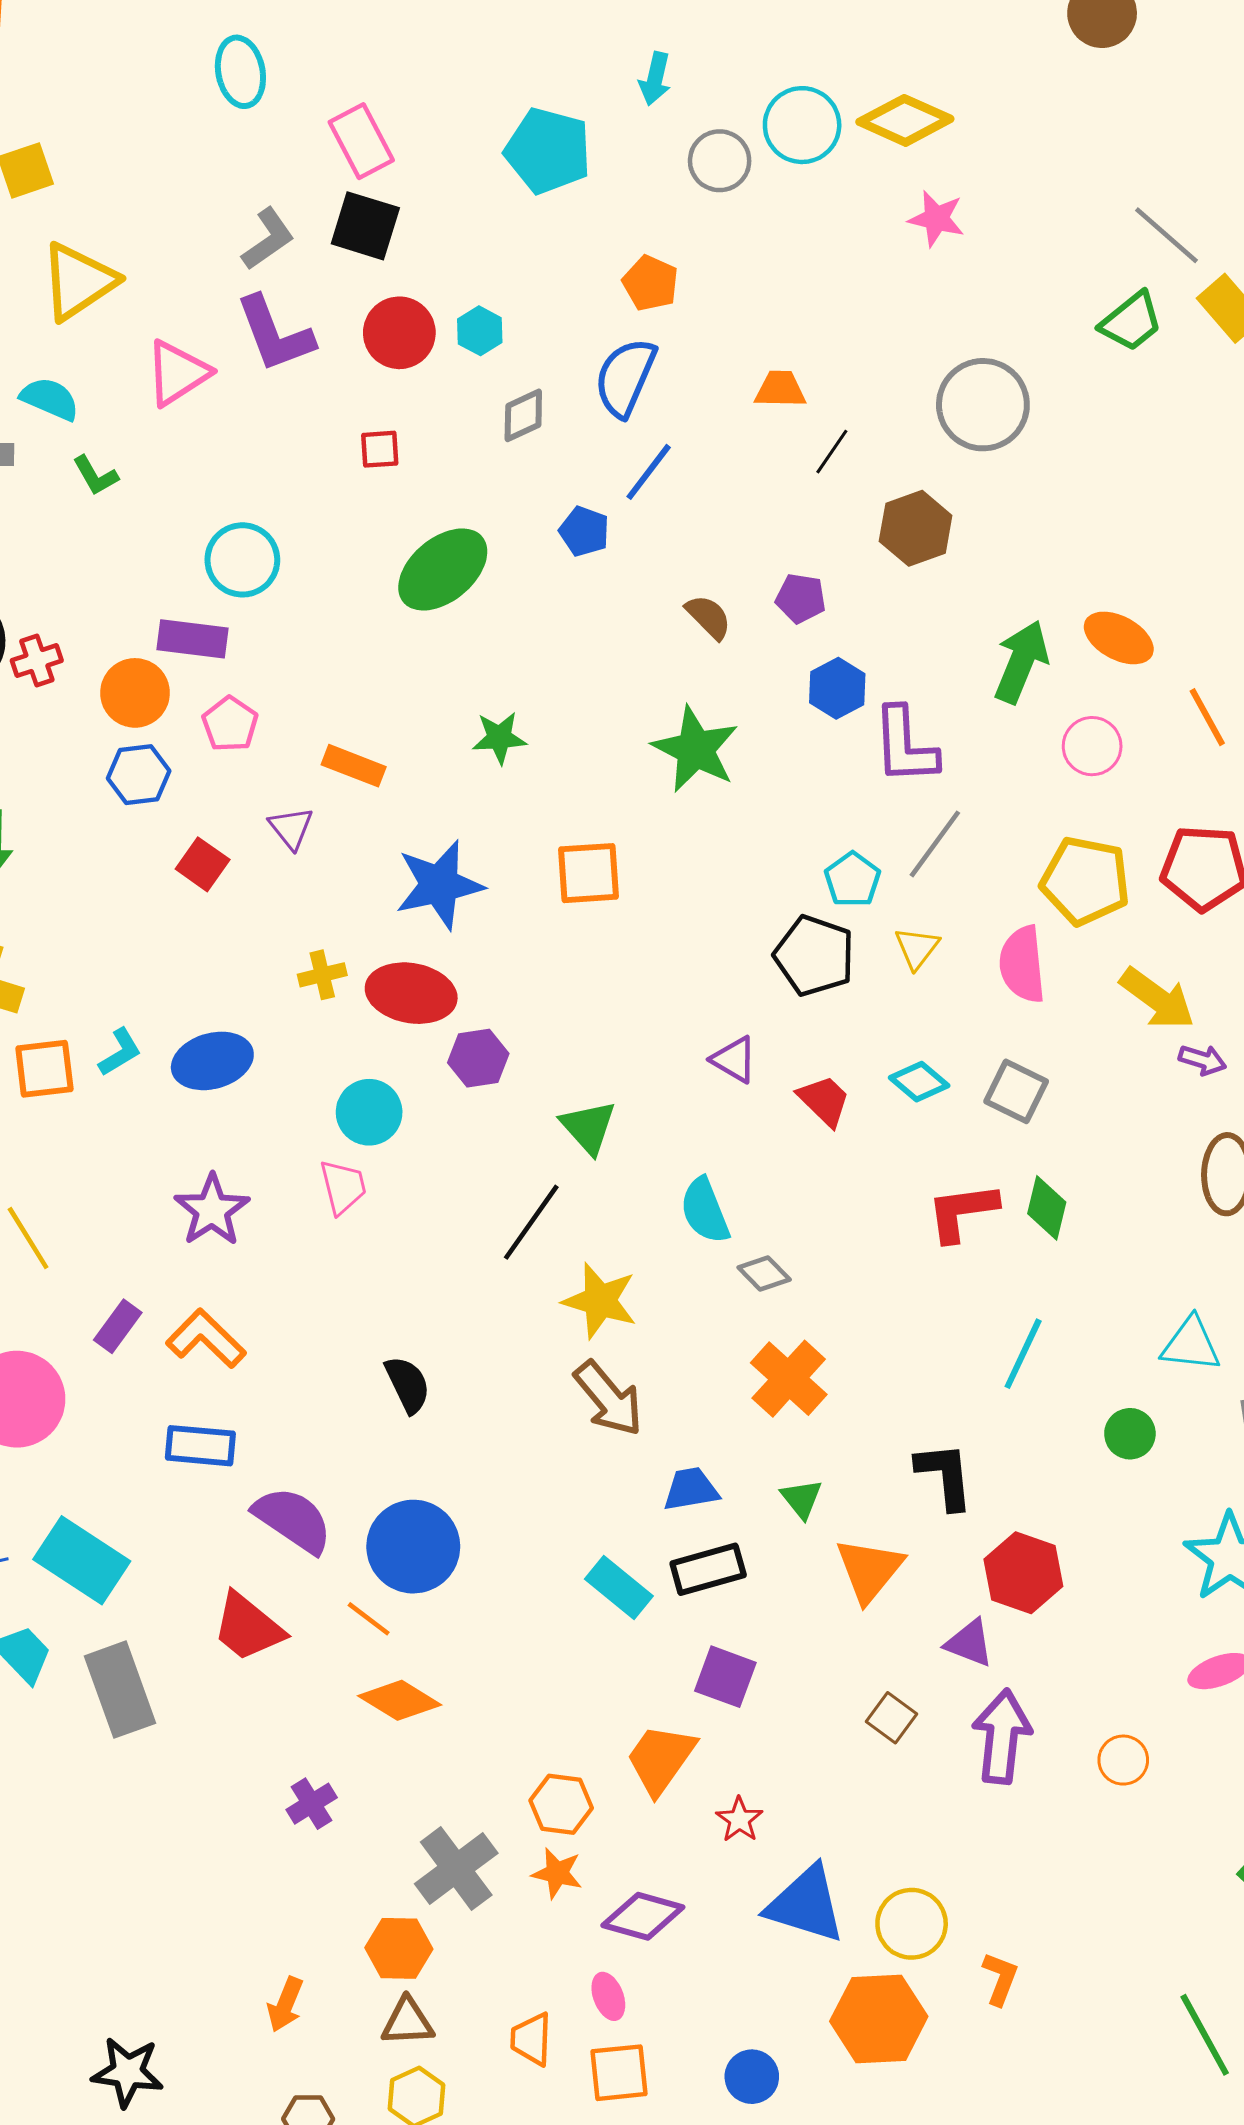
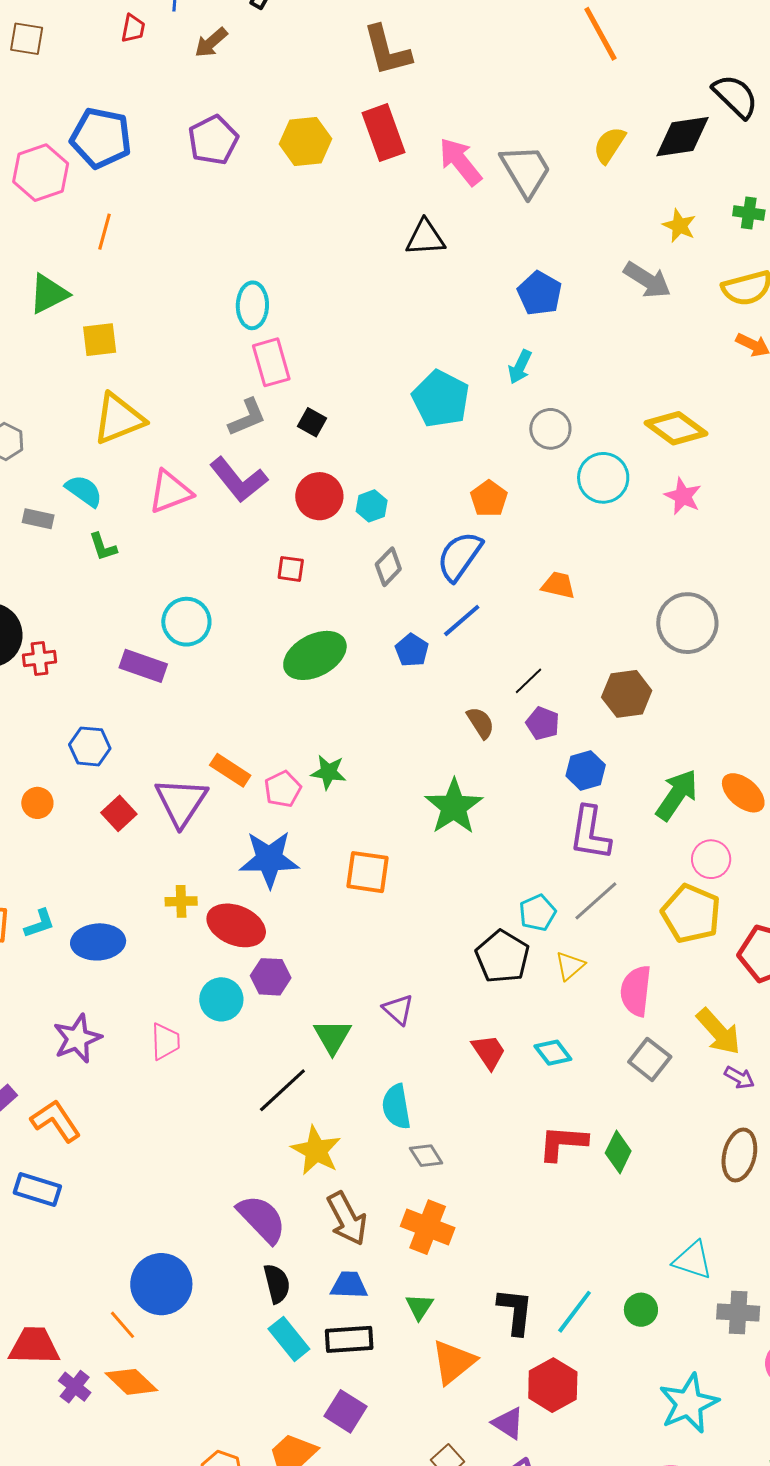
cyan circle: (802, 125) -> (603, 478), moved
pink rectangle: (361, 141) -> (271, 362), moved
black square: (365, 226) -> (312, 422), size x0.6
purple L-shape: (275, 334) -> (239, 480), turned -30
gray diamond: (523, 415) -> (388, 567), turned -33
black line: (832, 452) -> (529, 681), moved
blue hexagon: (837, 688) -> (586, 770), moved
orange circle: (135, 693) -> (37, 803), moved, size x0.7
pink pentagon: (230, 724) -> (283, 789), moved
purple triangle: (291, 828) -> (181, 802), size x1.8
yellow pentagon: (1085, 881) -> (691, 914), moved
purple triangle: (734, 1060) -> (398, 1009), moved
gray square: (1016, 1091) -> (650, 1059), moved
cyan circle: (369, 1112) -> (221, 999), moved
cyan line: (1023, 1354) -> (575, 1312), moved
orange cross: (789, 1379) -> (428, 1227), turned -33
black semicircle: (408, 1384) -> (277, 1284), moved
brown arrow: (609, 1399) -> (347, 1219), moved
purple semicircle: (293, 1520) -> (262, 1219), moved
red trapezoid: (248, 1627) -> (34, 1346), moved, turned 130
purple cross: (312, 1804) -> (75, 1387), moved, turned -32

